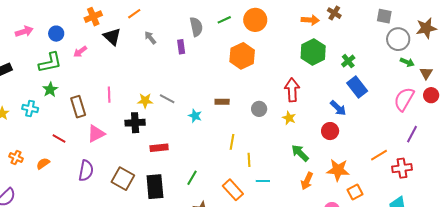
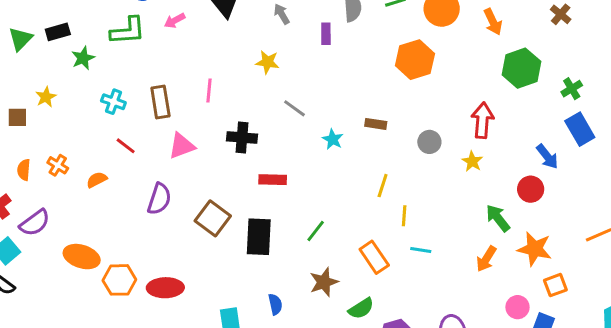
orange arrow: (310, 20) -> (493, 22), moved, turned 54
green star: (50, 90) -> (83, 58), moved
yellow star: (145, 101) -> (267, 62), moved
cyan cross: (30, 108) -> (113, 102), moved
green arrow: (300, 153) -> (498, 218), moved

